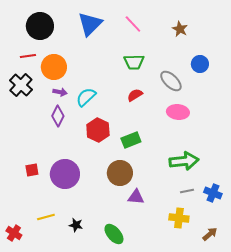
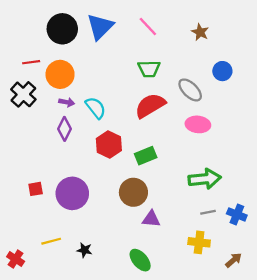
black circle: (40, 26) -> (62, 29), moved
red semicircle: (135, 95) -> (150, 106), size x1.8
cyan semicircle: (86, 97) -> (96, 108), turned 95
green ellipse: (114, 234) -> (140, 260), moved

